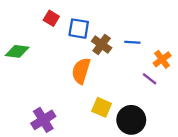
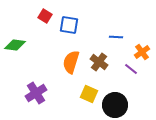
brown cross: (102, 45) -> (99, 62), moved
purple cross: (43, 120) -> (36, 93), moved

